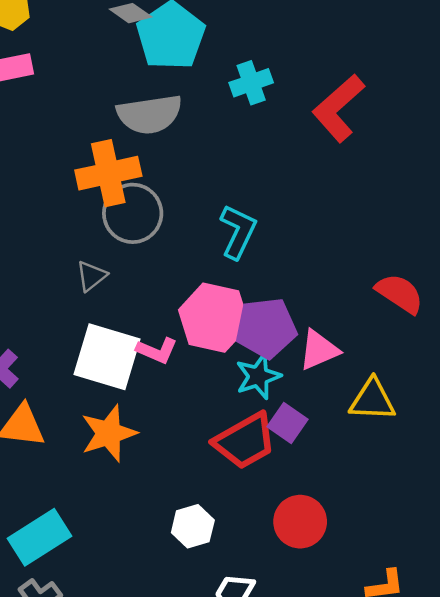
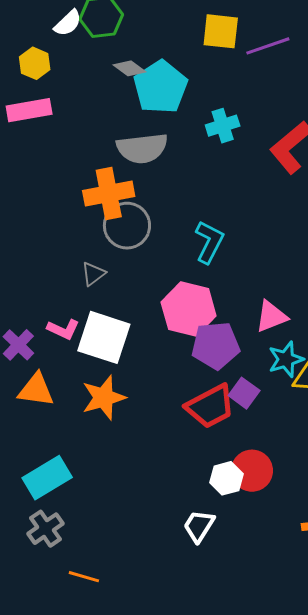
purple pentagon: (266, 328) -> (216, 346), moved
pink triangle: (319, 350) -> (271, 316), moved
pink L-shape: (157, 351) -> (63, 329), moved
cyan star: (258, 376) -> (286, 359), moved
white hexagon: (193, 526) -> (226, 478), moved

